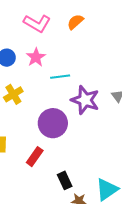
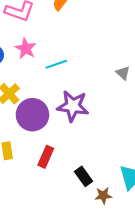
purple star: (85, 100) -> (73, 106), moved
purple circle: (53, 123) -> (32, 115), moved

